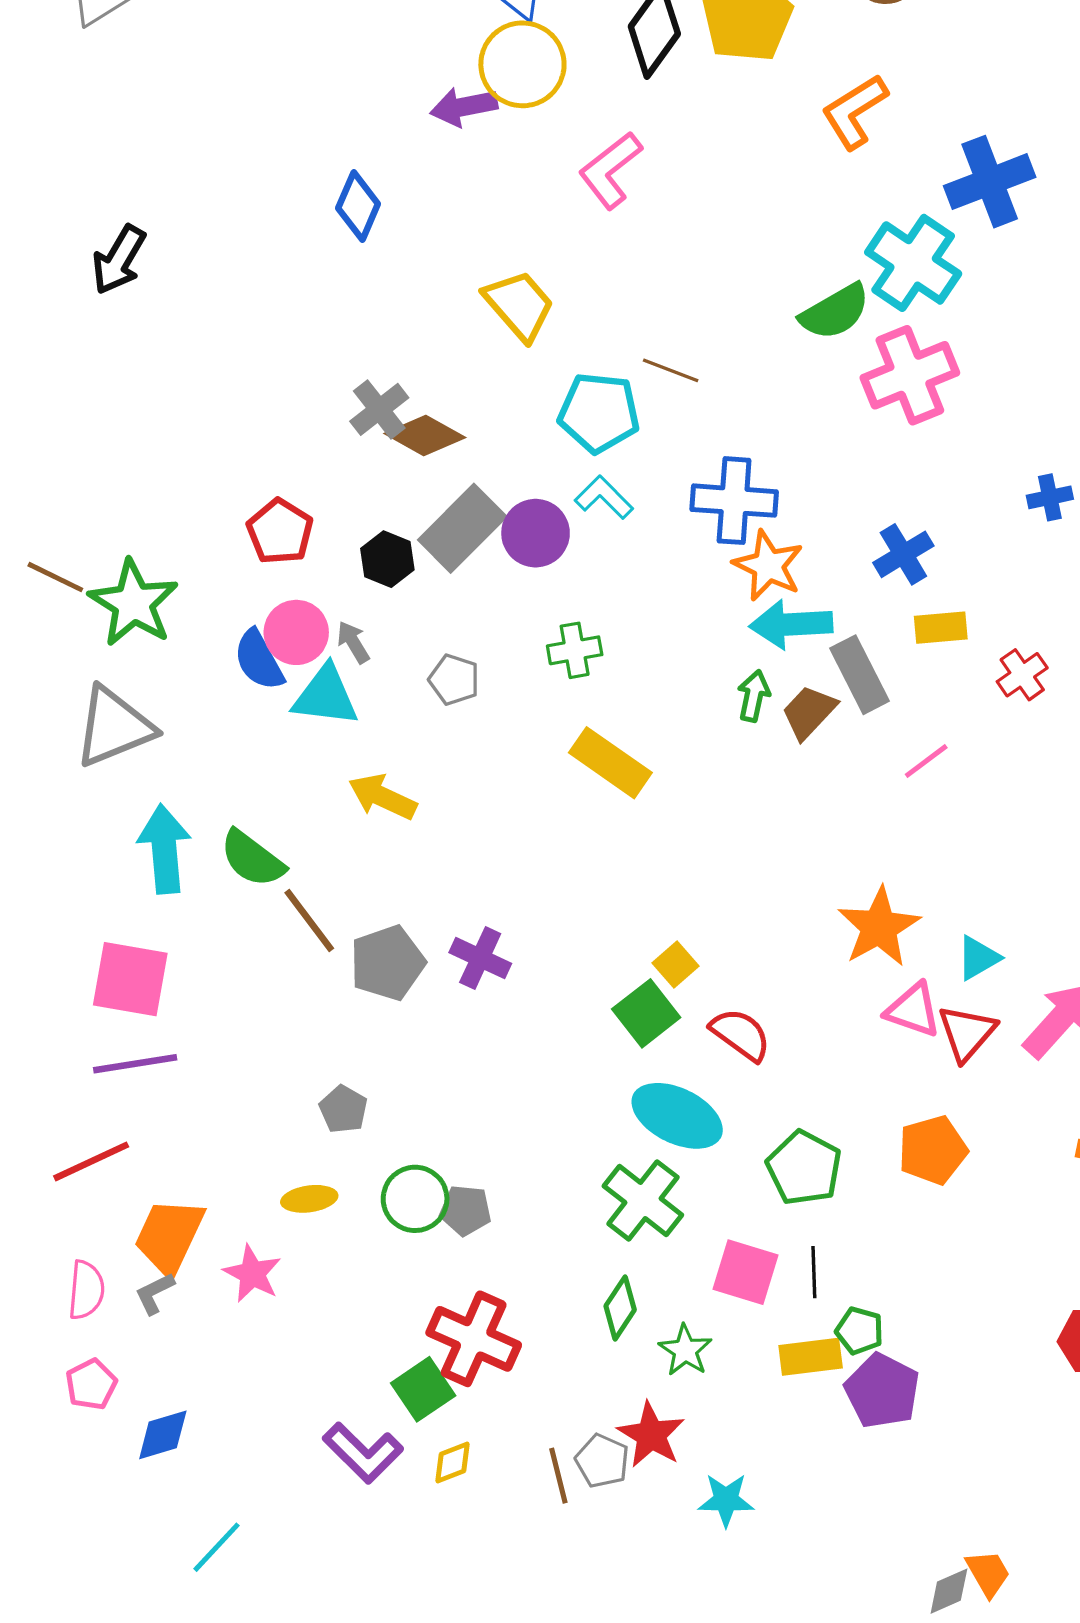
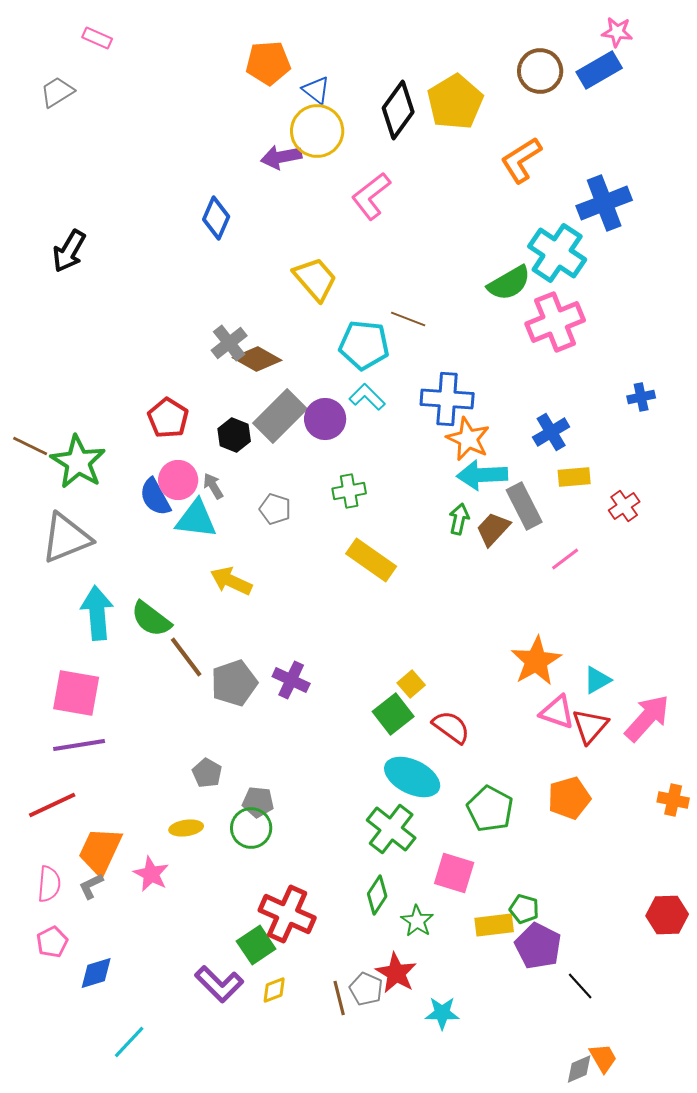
gray pentagon: (466, 1210) -> (258, 802), moved
black line: (814, 1272) -> (580, 986), moved, turned -40

